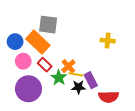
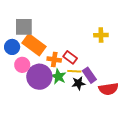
gray square: (48, 25) -> (24, 27), moved
red rectangle: (45, 65) -> (70, 57), moved
orange cross: (68, 66) -> (54, 60), moved, turned -32
purple circle: (28, 89) -> (39, 77), moved

